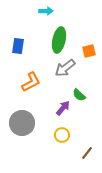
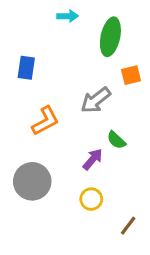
green ellipse: (59, 40) -> (110, 37), moved

